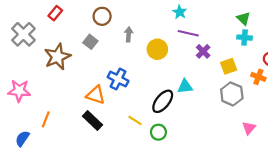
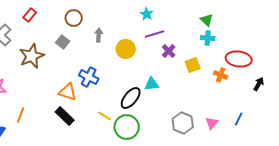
purple line: (188, 33) -> (155, 34), turned -30
gray hexagon: (232, 94) -> (183, 123), moved
green circle: (158, 132) -> (127, 127), size x1.6

